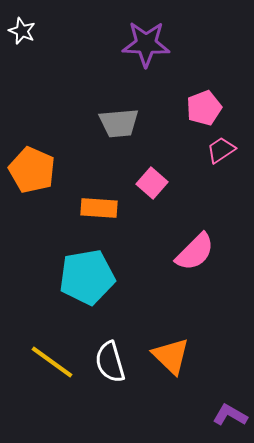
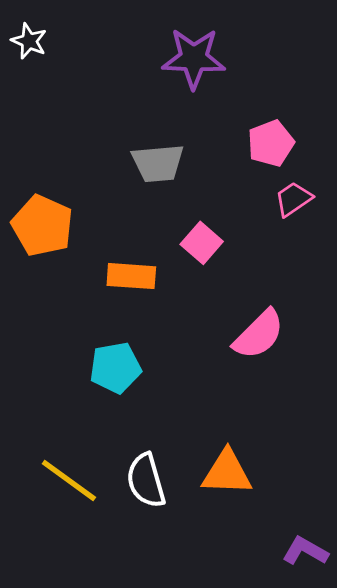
cyan pentagon: (87, 277) -> (115, 368), size x0.7
orange triangle: (171, 356) -> (227, 473), turned -42

